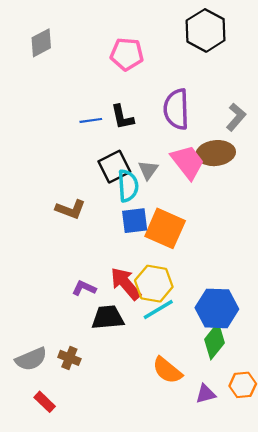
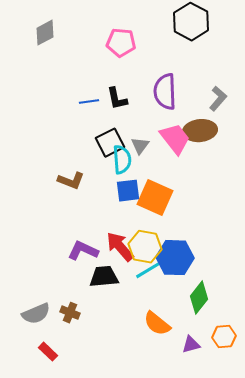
purple L-shape: (84, 288) -> (83, 251), size x1.4
blue hexagon: (217, 308) -> (175, 258), moved

